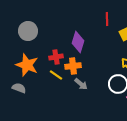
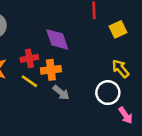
purple diamond: (78, 42) -> (57, 39), turned -35

